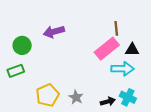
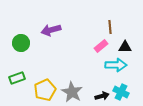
pink rectangle: (107, 49) -> (101, 46), size x0.6
green rectangle: (16, 71) -> (17, 78), moved
gray star: (76, 97) -> (72, 92), size x1.5

